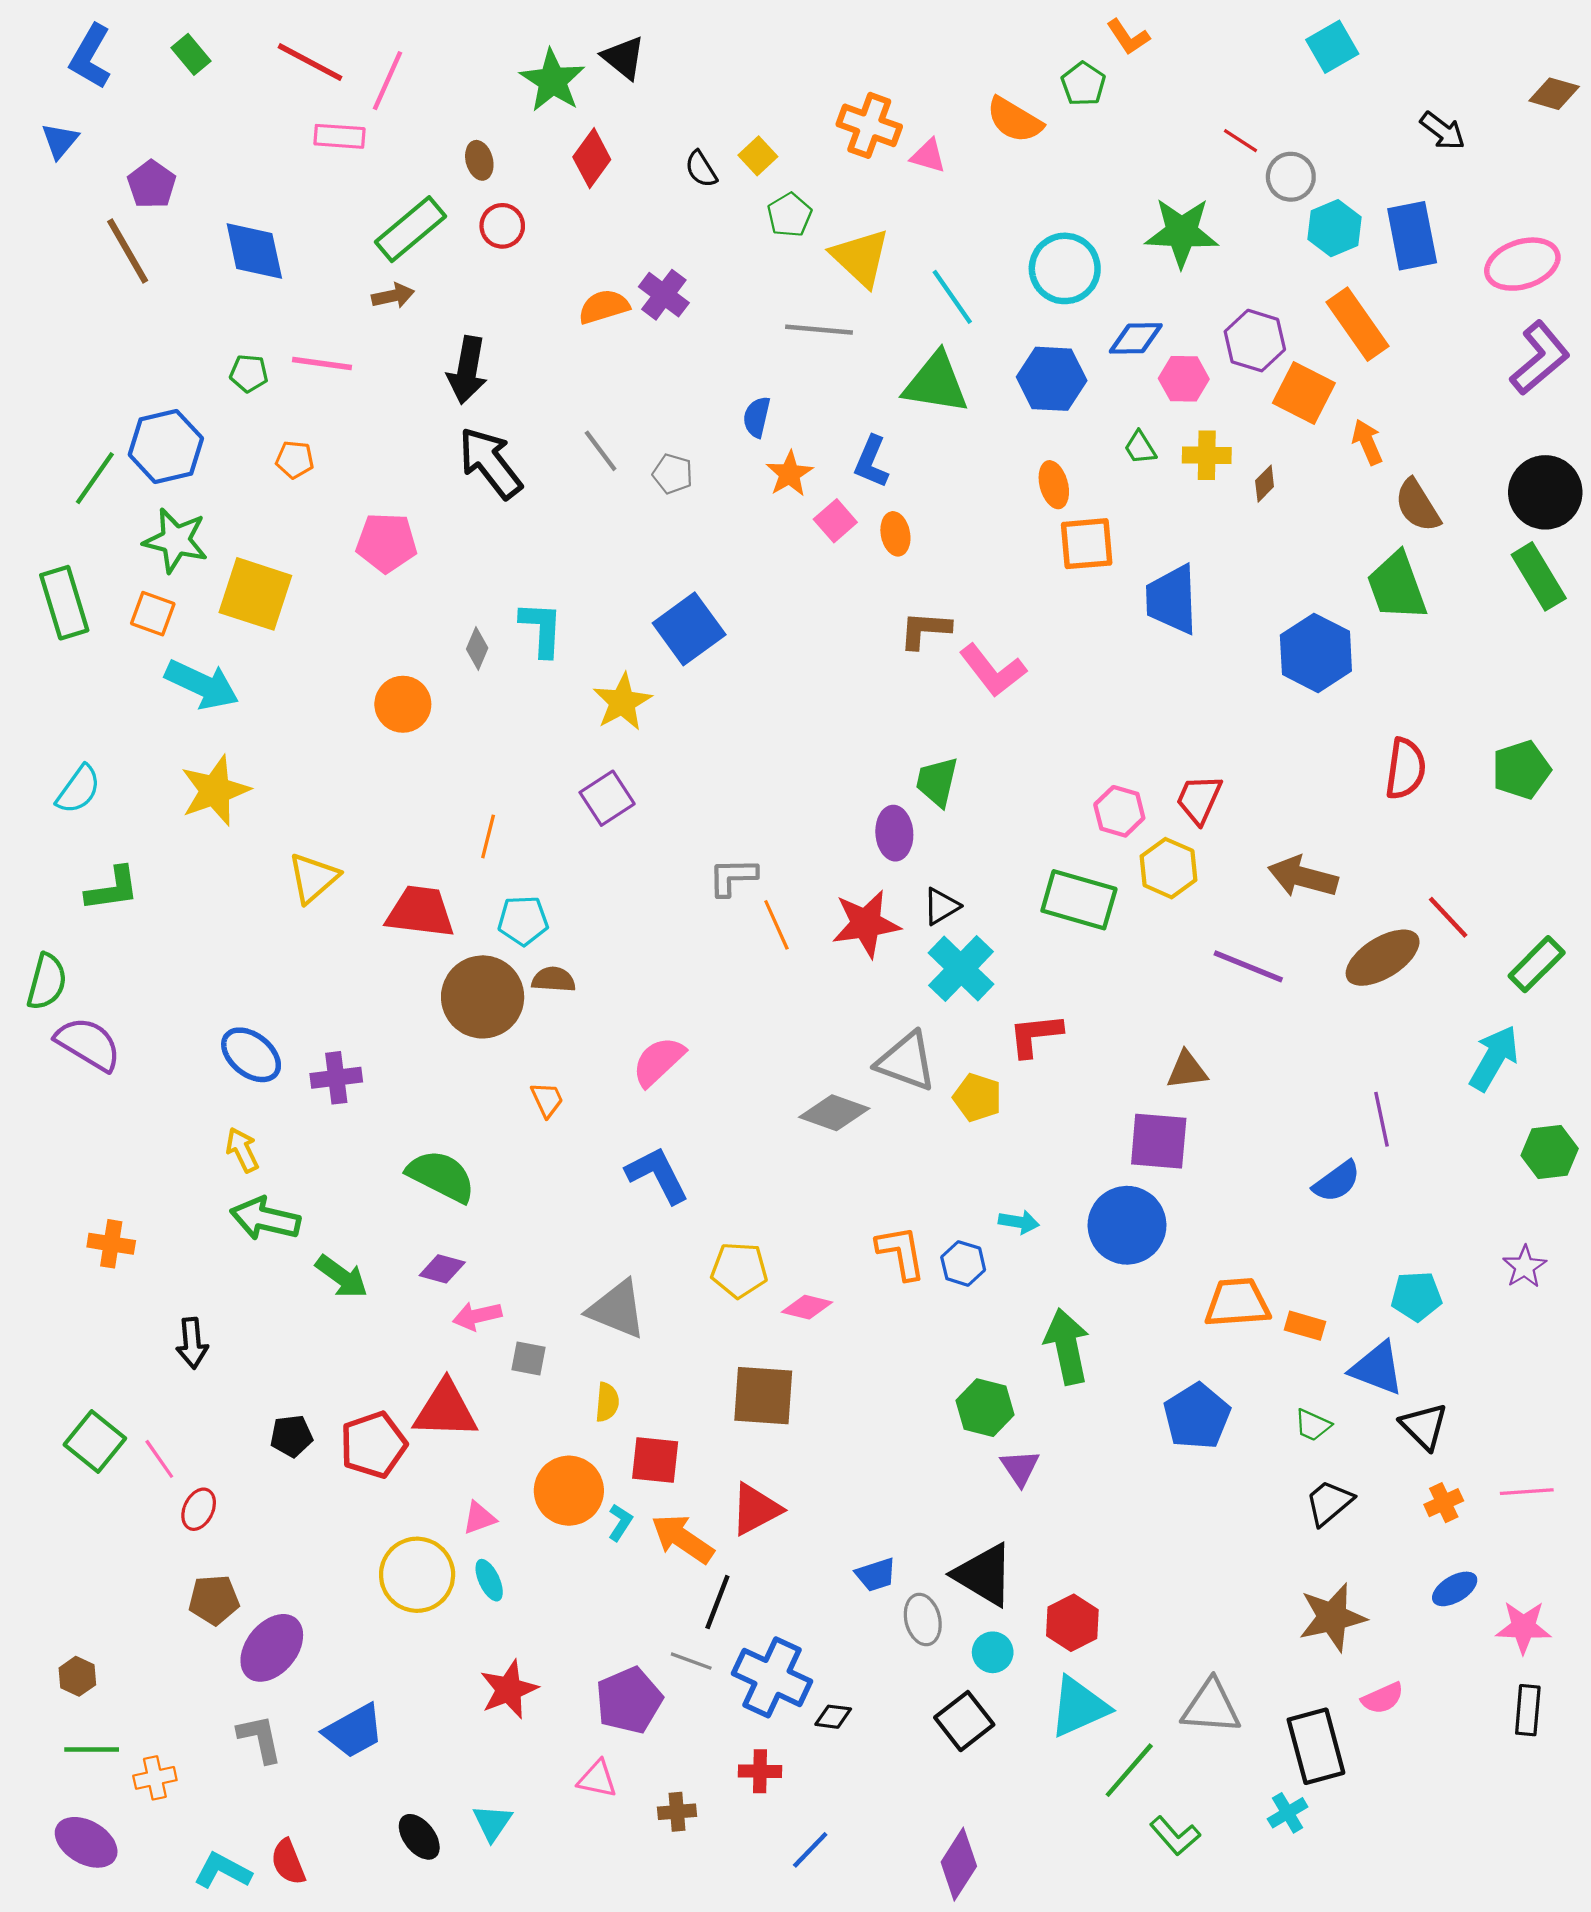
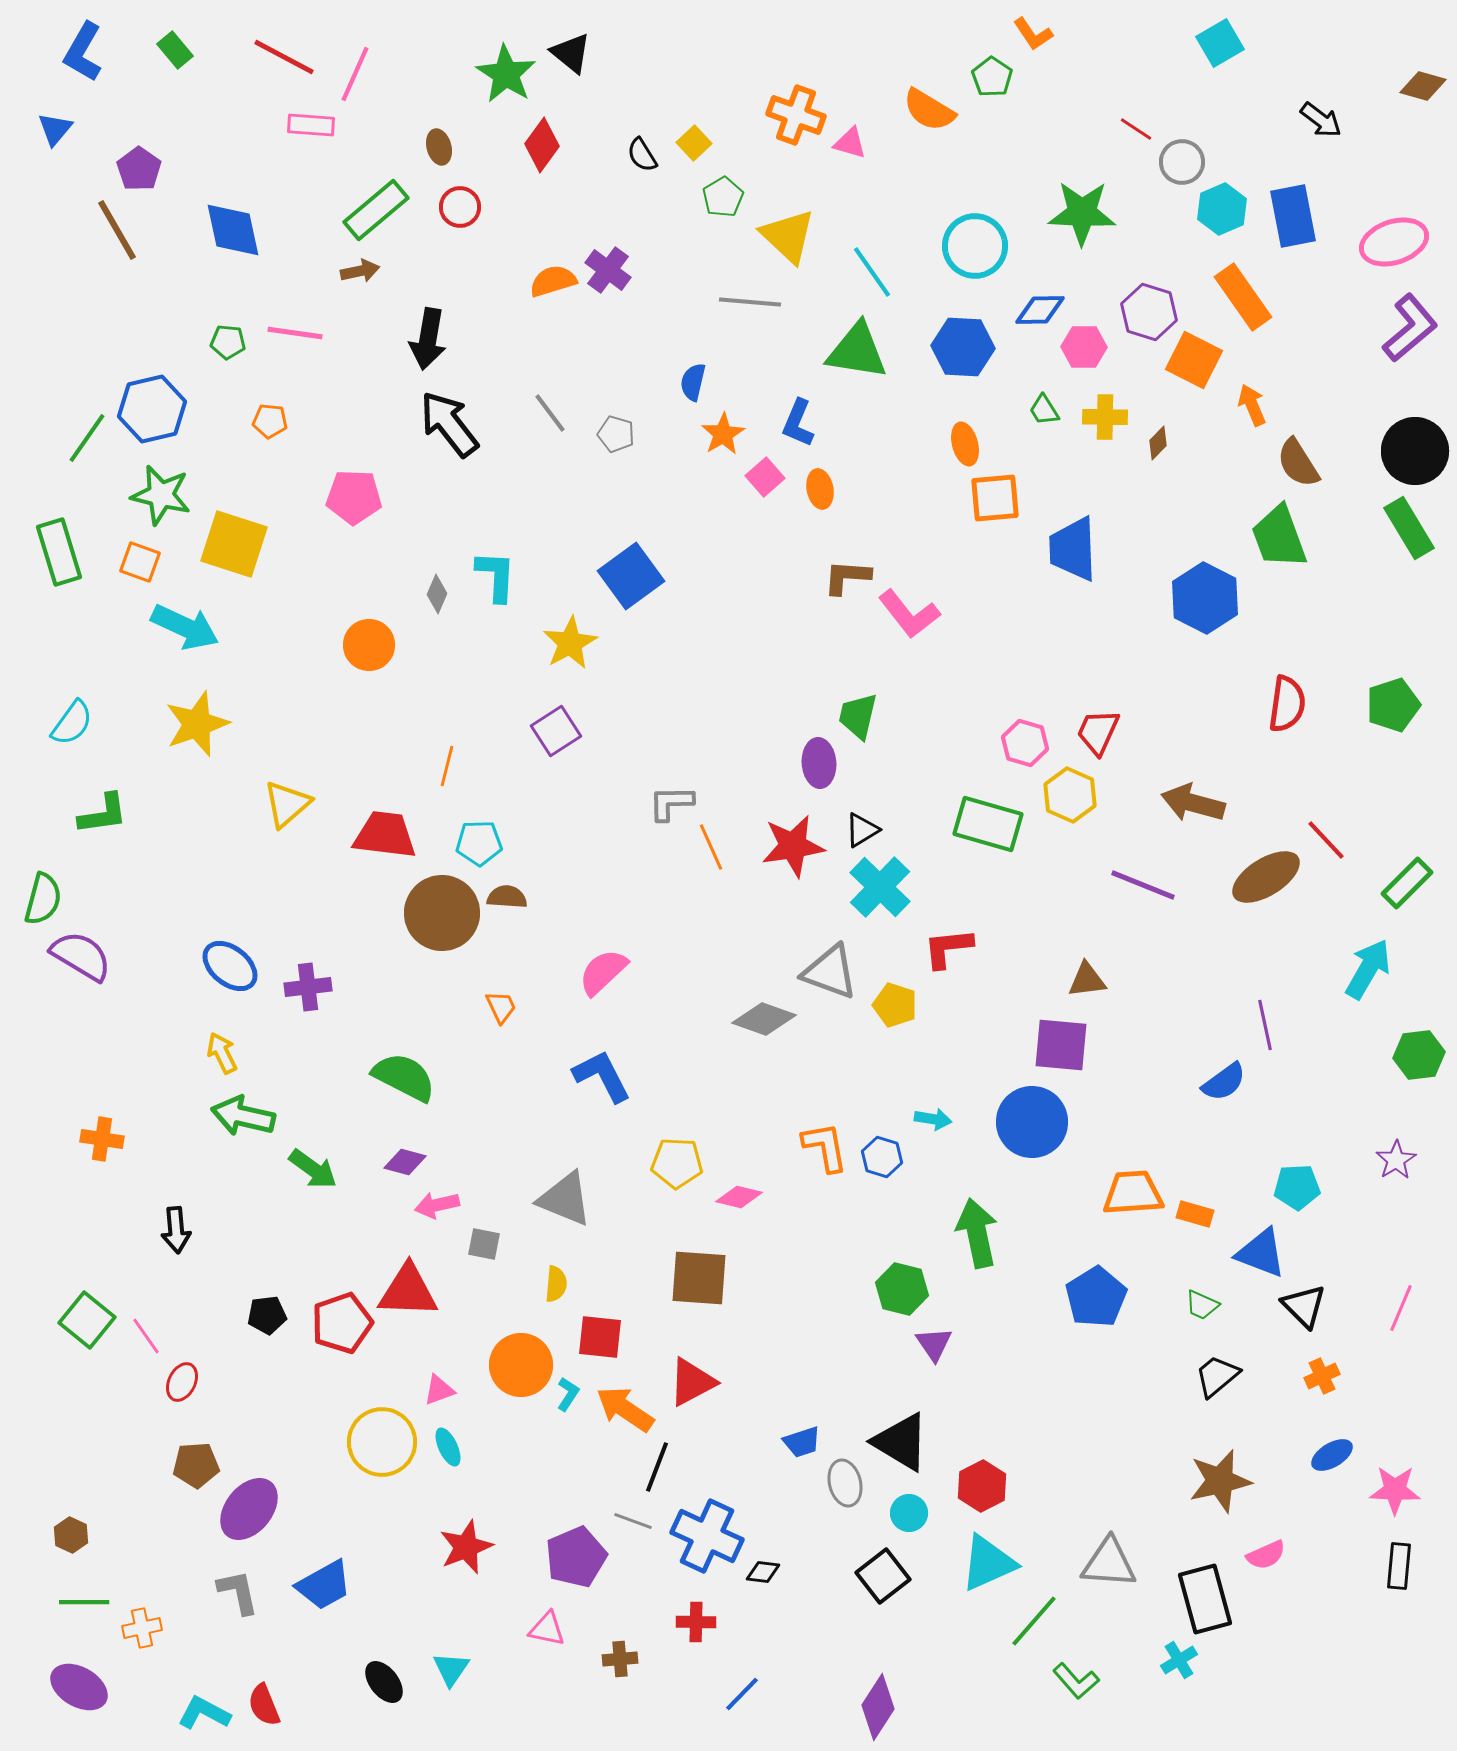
pink line: (1527, 1492) -> (1401, 1308), moved, turned -63

